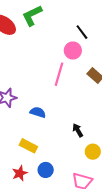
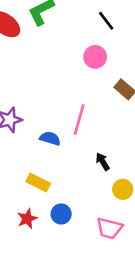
black line: (82, 32) -> (106, 21), moved
pink line: (59, 74) -> (79, 120), moved

